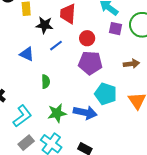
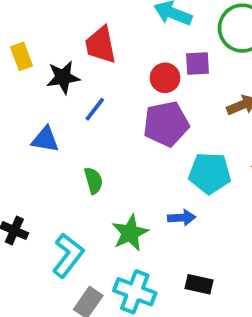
purple square: (115, 29) -> (198, 63), moved
red circle: (87, 38) -> (165, 78), moved
blue arrow: (85, 113) -> (182, 218), size x0.6

